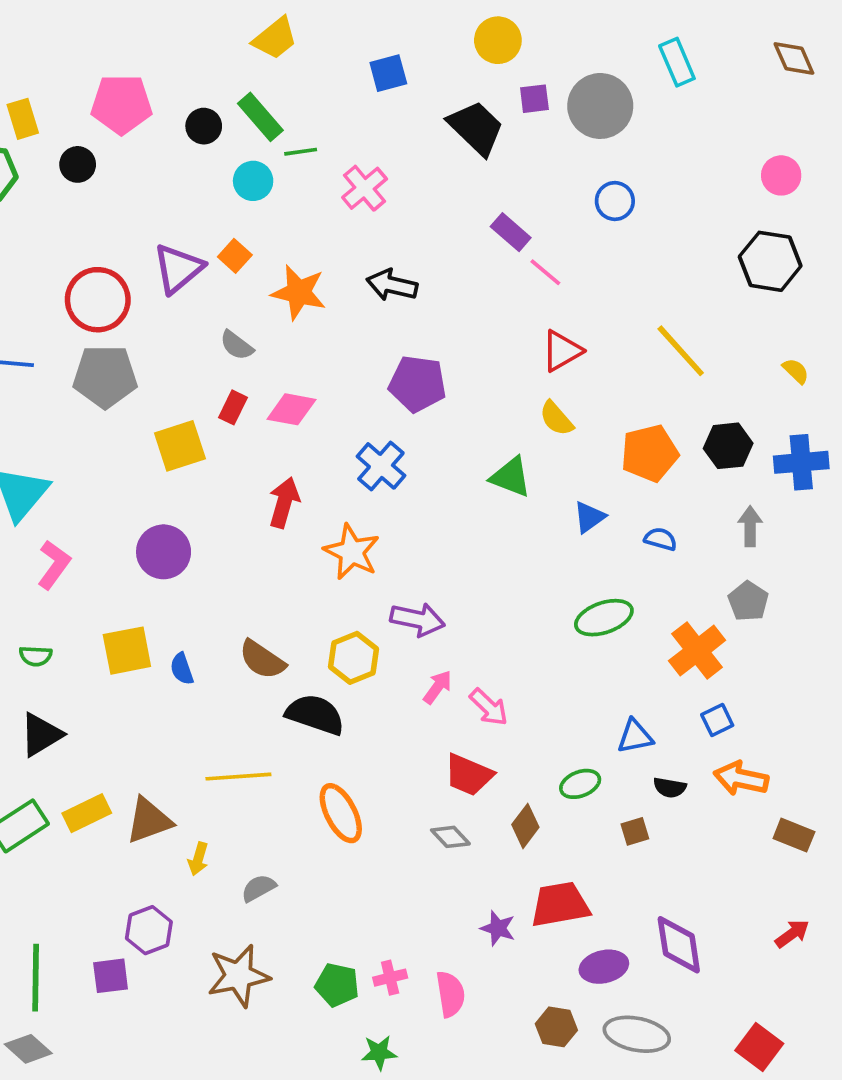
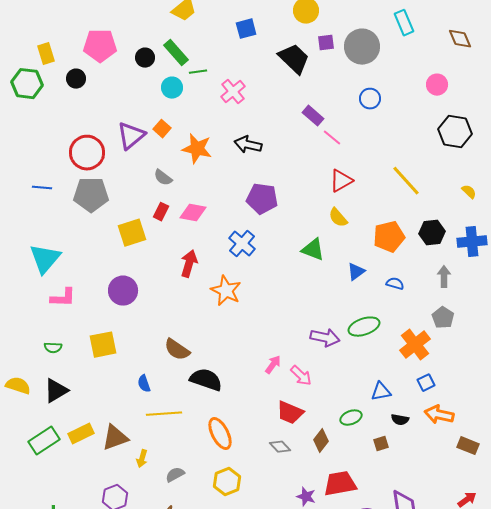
brown diamond: (794, 58) -> (460, 39), moved
pink circle: (781, 175) -> (437, 85), moved
pink L-shape: (54, 565) -> (63, 298), turned 56
purple arrow: (418, 619) -> (325, 338), moved
yellow hexagon: (354, 658) -> (227, 482), moved
blue semicircle: (182, 669) -> (144, 384), moved

